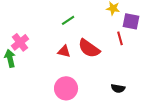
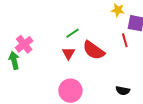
green line: (68, 20) -> (72, 33), moved
red triangle: (64, 51) -> (68, 53), turned 48

